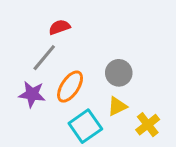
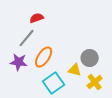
gray circle: (119, 73) -> (90, 58), moved
yellow triangle: (117, 106) -> (75, 70), turned 40

